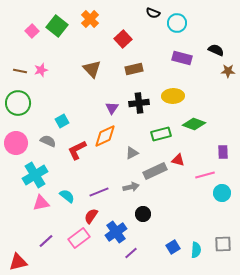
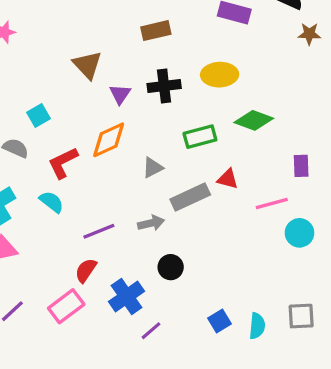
brown triangle: (92, 69) -> (87, 65), moved
cyan semicircle: (67, 196) -> (52, 202), moved

